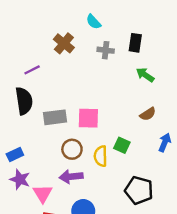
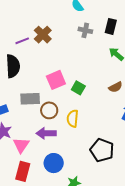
brown cross: (64, 43) -> (43, 35), moved
gray rectangle: (55, 117) -> (30, 99), moved
pink square: (88, 118) -> (56, 80), moved, turned -30
green square: (122, 145) -> (78, 88), moved

